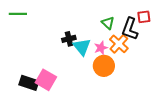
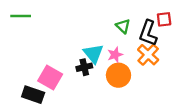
black cross: (69, 39) -> (84, 67), moved
orange cross: (119, 44) -> (148, 55), moved
pink square: (46, 80) -> (50, 77), moved

